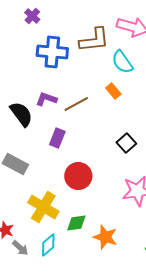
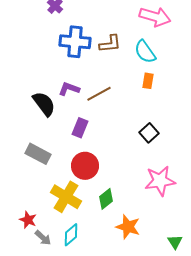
brown L-shape: (94, 40) -> (110, 44), moved, size x0.7
orange rectangle: (113, 91) -> (148, 81), moved, turned 49
red circle: (78, 176) -> (85, 166), moved
green diamond: (76, 223) -> (106, 199), moved, turned -30

